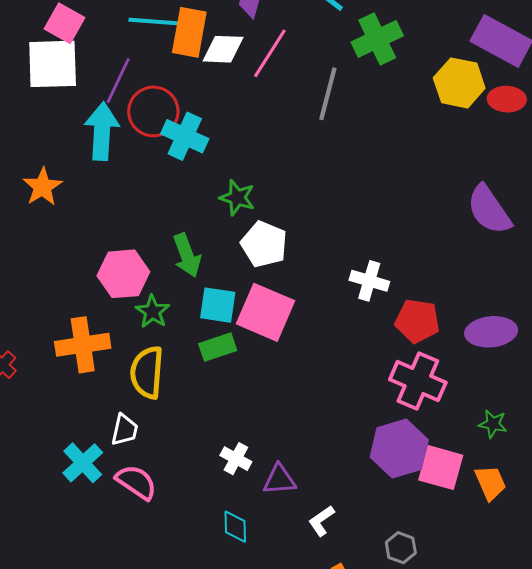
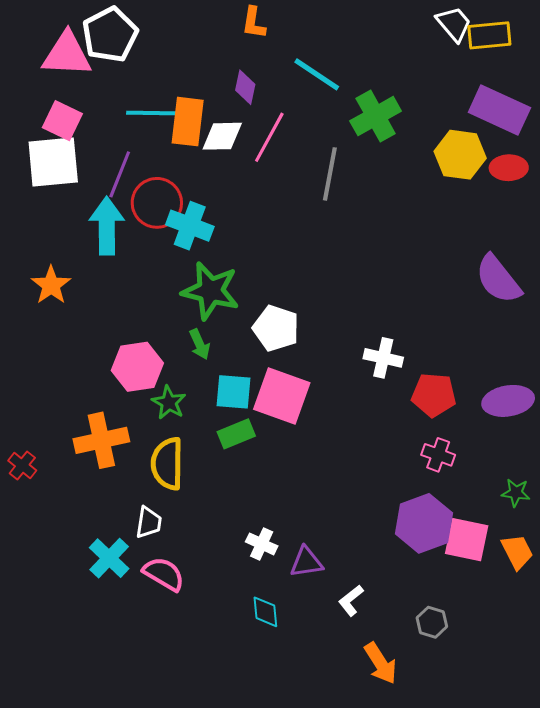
green star: (237, 198) -> (210, 291), moved, size x1.6
green arrow: (187, 255) -> (200, 344), size x0.7
pink cross: (418, 381) -> (438, 455), size x0.6

